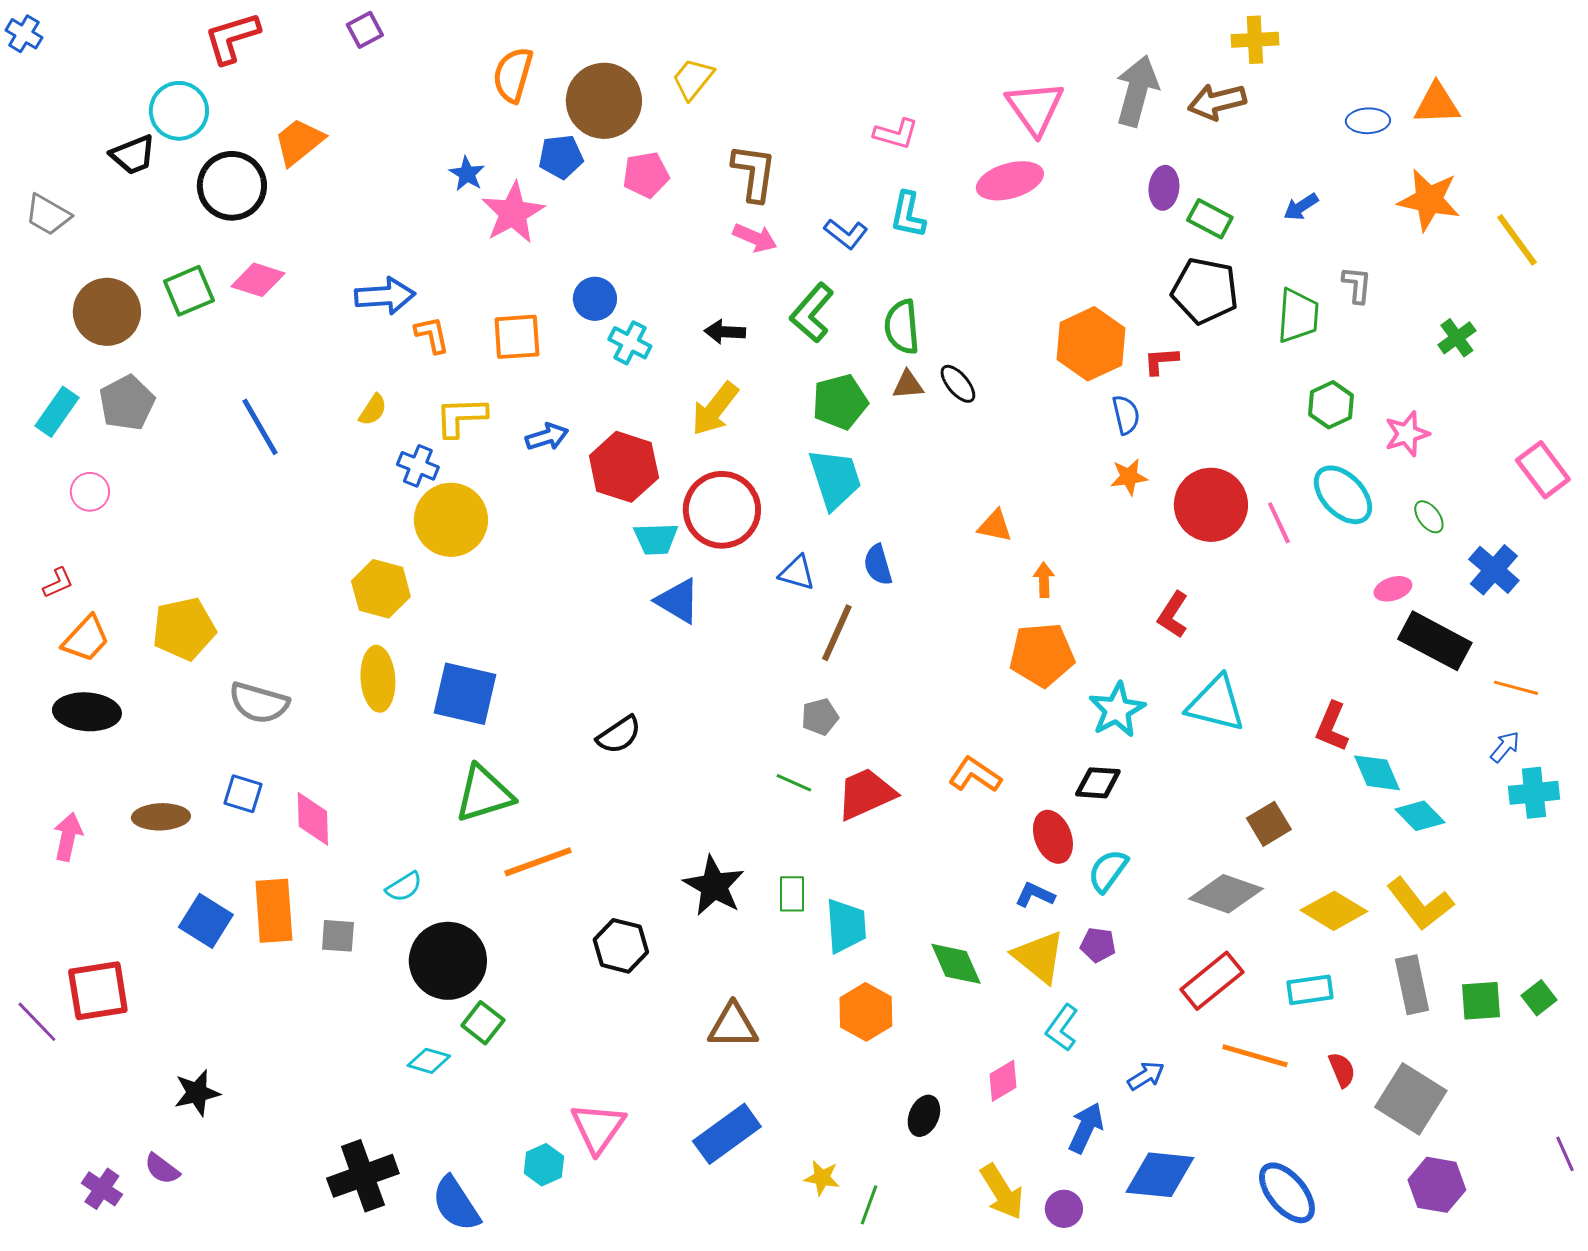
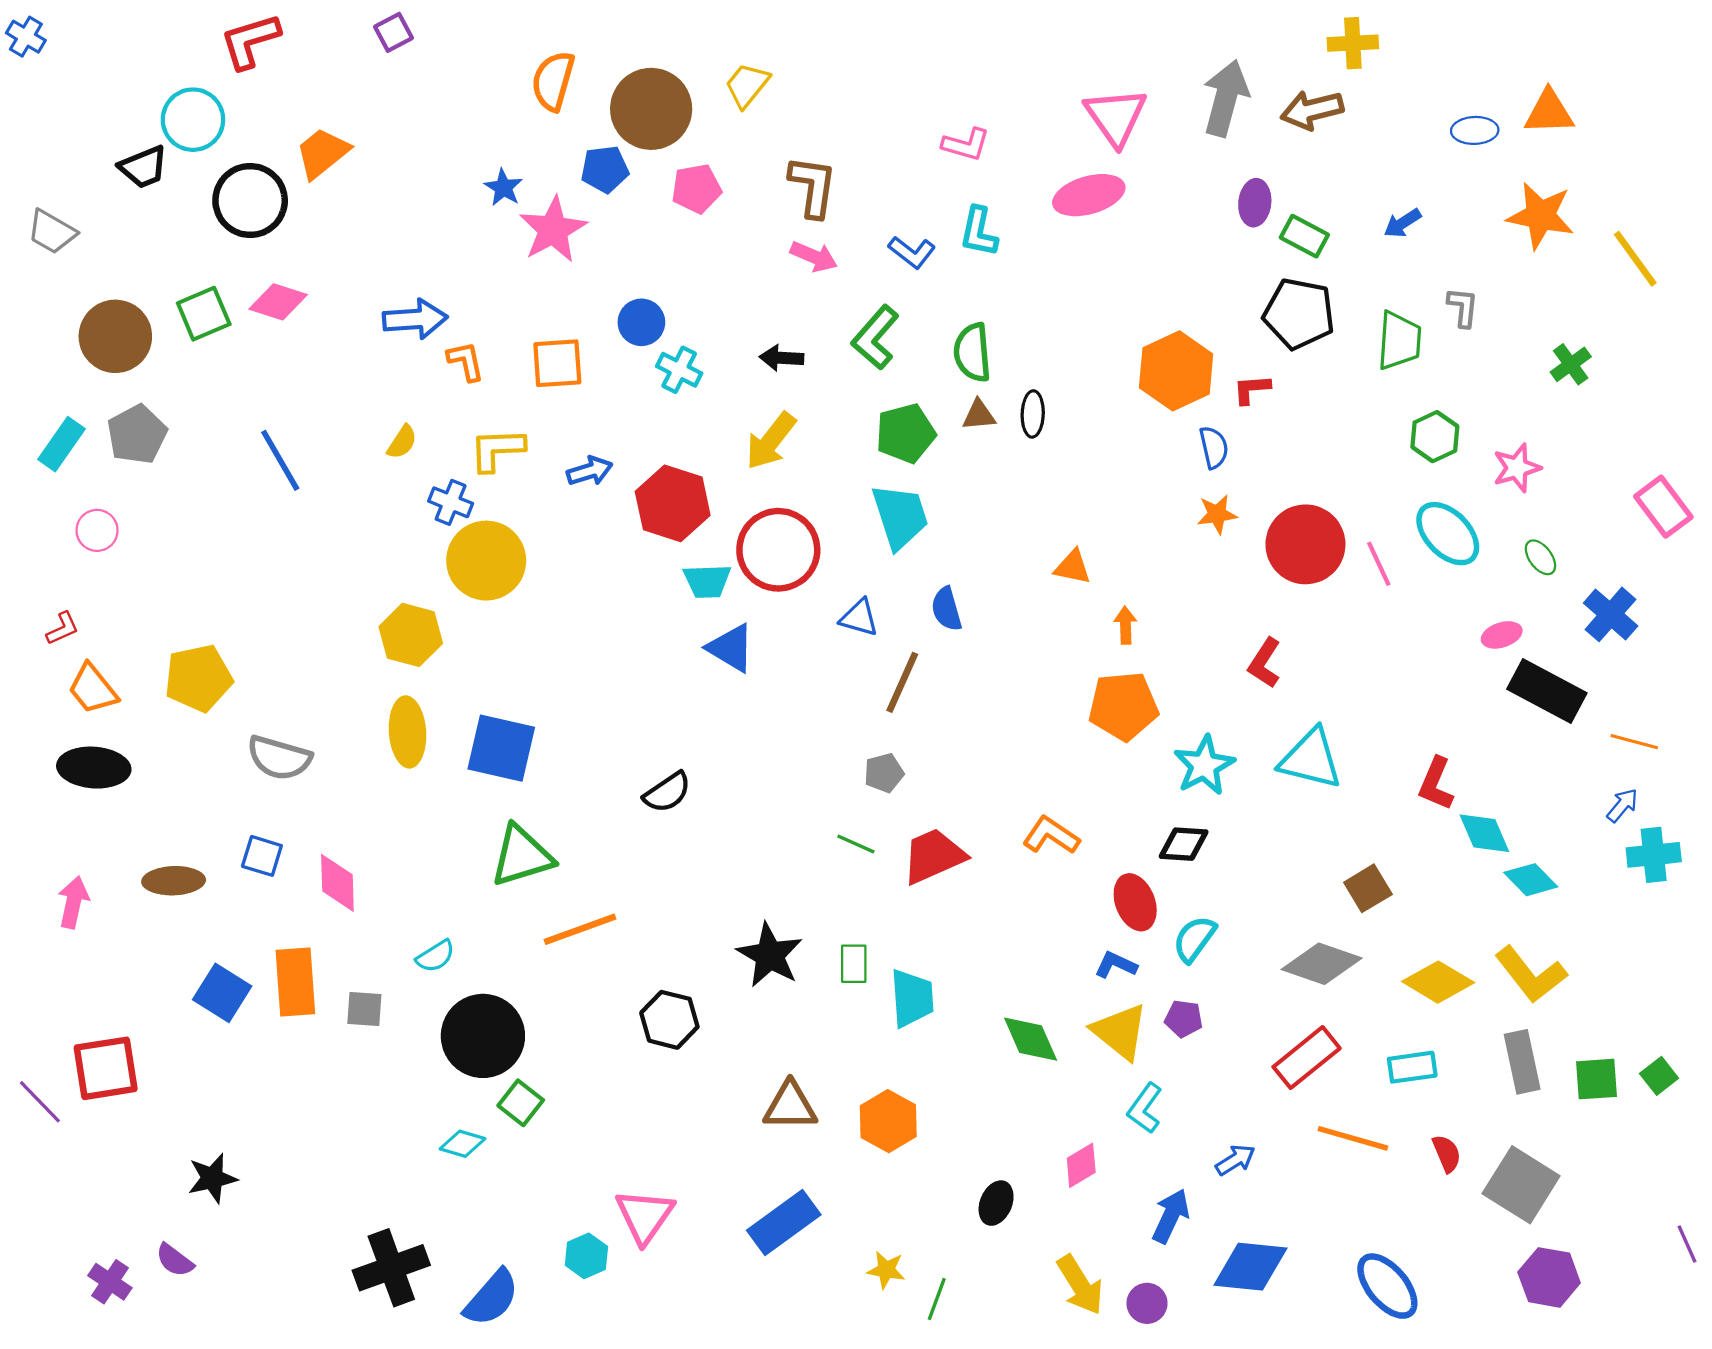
black ellipse: (958, 384) -> (1033, 414), turned 42
orange trapezoid: (86, 639) -> (93, 689), turned 98
orange hexagon: (866, 1012) -> (888, 1121), moved
blue semicircle: (456, 1204) -> (492, 1298), turned -106

